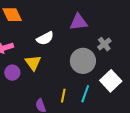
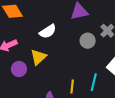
gray circle: (83, 61) -> (88, 41), moved, size x0.6
yellow triangle: (33, 63) -> (38, 57), turned 30

